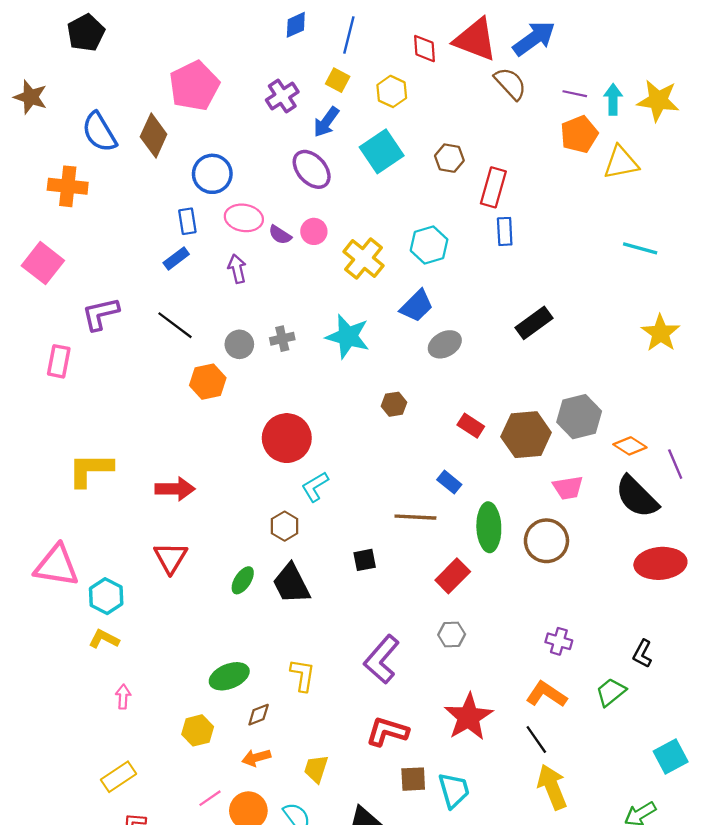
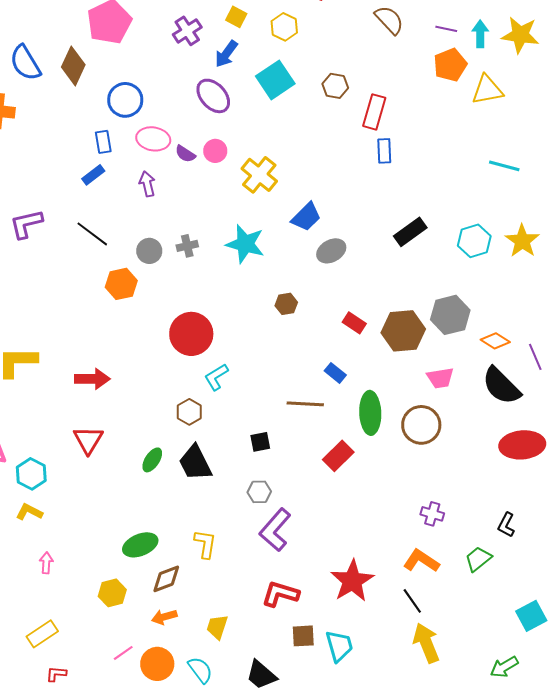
cyan hexagon: (429, 245) -> (474, 241), moved
gray hexagon: (452, 634) -> (259, 492), moved
brown diamond: (259, 715) -> (166, 579), size x1.4

